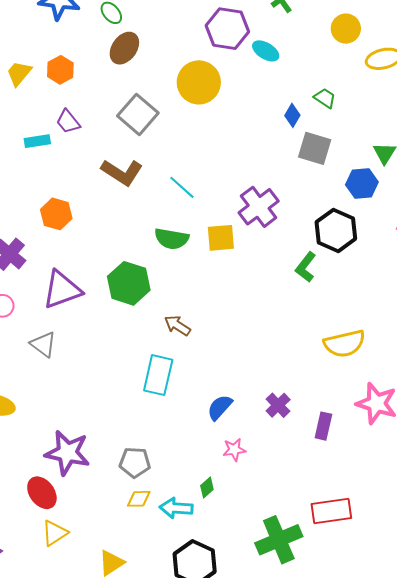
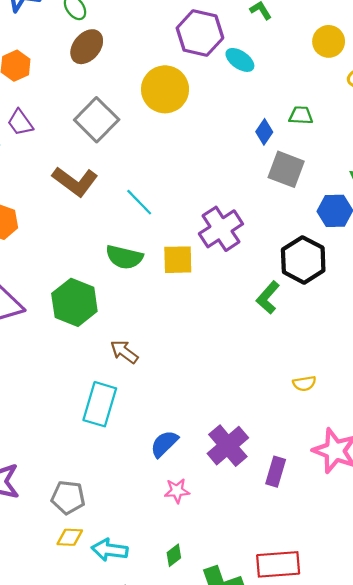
green trapezoid: (325, 98) -> (301, 115), turned -35
yellow semicircle: (344, 344) -> (304, 383), size x0.5
purple cross: (278, 405) -> (228, 446), size x1.5
green diamond: (207, 488) -> (174, 555), moved

